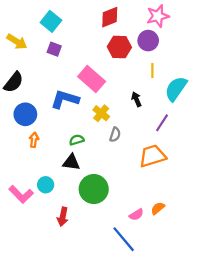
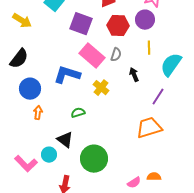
purple square: (54, 49) -> (81, 24), moved, size x1.6
gray semicircle: (115, 135) -> (116, 55), moved
black triangle: (71, 162) -> (65, 140), moved, turned 30
orange semicircle: (158, 208) -> (154, 177), turned 40

